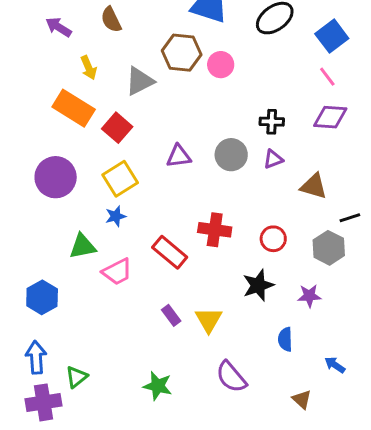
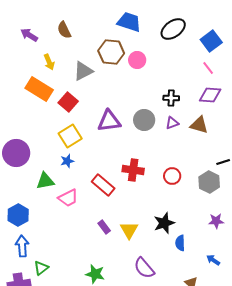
purple triangle: (179, 156) -> (109, 121), size x1.4
purple circle: (56, 177) -> (16, 153), moved
brown triangle: (314, 186) -> (199, 125), moved
black star: (258, 285) -> (164, 223), moved
purple star: (309, 296) -> (216, 221), moved
blue arrow: (36, 357) -> (22, 246), moved

